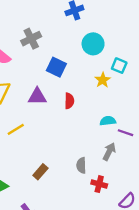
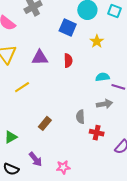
cyan square: (119, 66) -> (115, 11), moved
blue square: (56, 67) -> (68, 27), moved
gray arrow: (109, 152) -> (105, 104), turned 56

